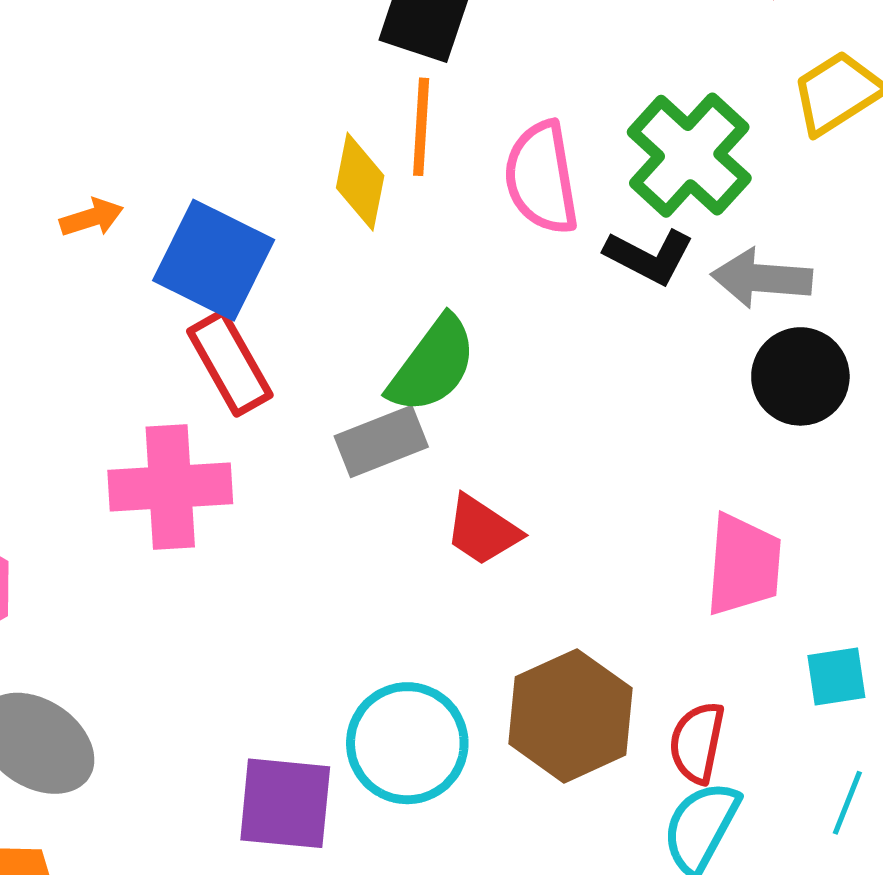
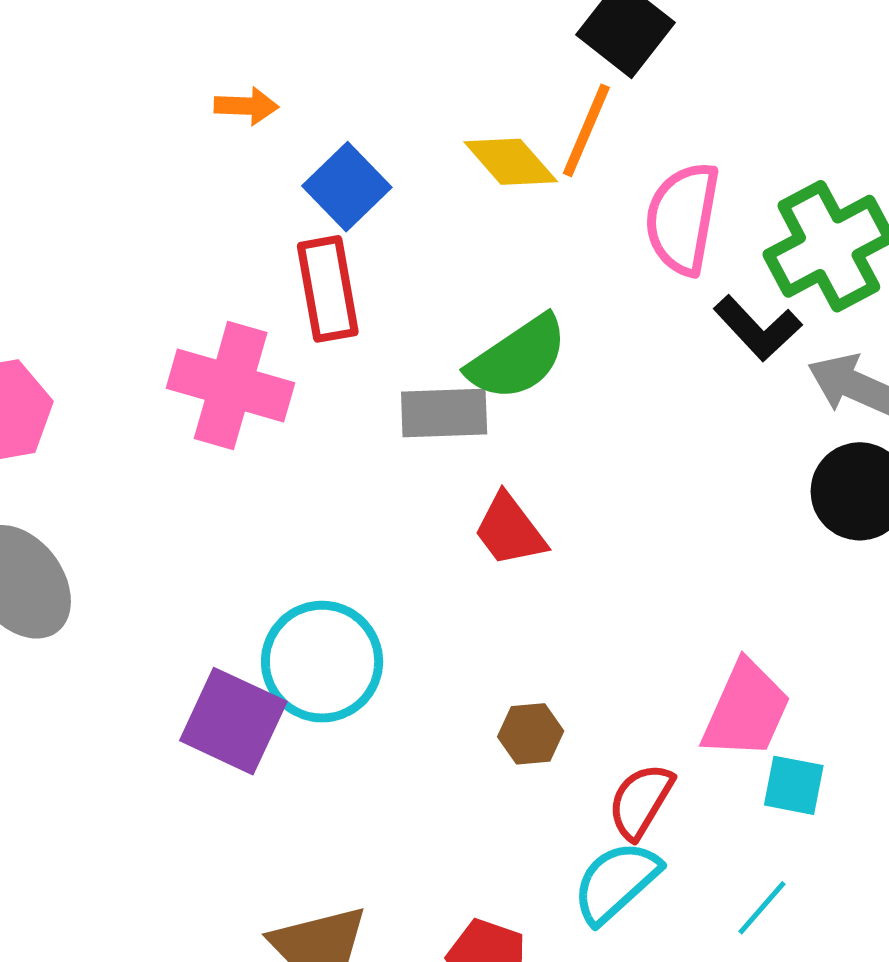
yellow diamond: (360, 182) -> (511, 162), turned -72
blue square: (214, 260) -> (347, 187), size x0.7
pink trapezoid: (744, 565) -> (746, 710), moved
brown hexagon: (571, 716) -> (531, 734), size x0.5
cyan circle: (407, 743) -> (322, 662), moved

